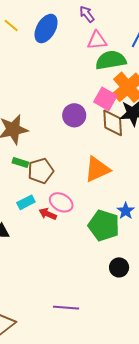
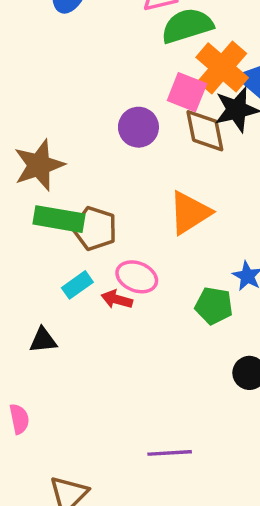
green rectangle: (20, 162) -> (59, 219), size x1.8
brown pentagon: (41, 171) -> (95, 228), turned -30
green pentagon: (104, 225) -> (214, 306), size x0.7

